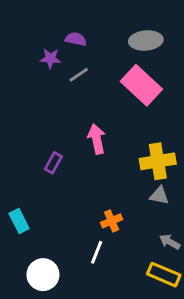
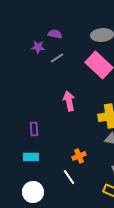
purple rectangle: (53, 163) -> (34, 129), moved, turned -32
cyan rectangle: (19, 221) -> (31, 157), moved, turned -63
white line: (97, 252) -> (69, 177), turned -56

